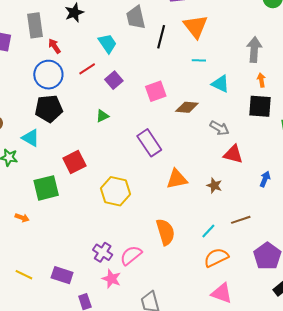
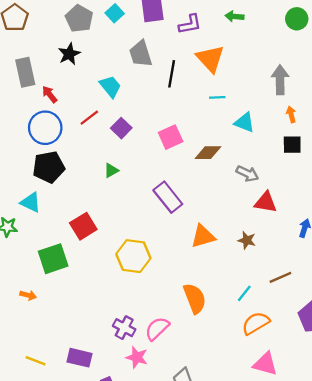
black square: (260, 106) -> (292, 145), size x0.7

